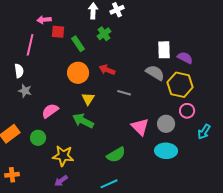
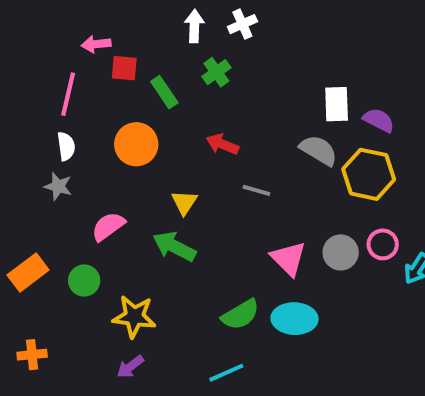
white semicircle: (19, 71) -> (66, 146), moved
orange circle: (78, 73) -> (136, 144), moved
pink circle: (187, 111) -> (383, 244), moved
cyan ellipse: (166, 151) -> (295, 319), moved

